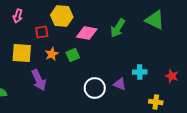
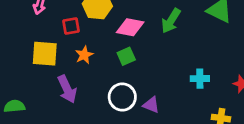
green square: (73, 55) -> (126, 56), moved
purple triangle: (120, 84) -> (151, 105), moved
white circle: (95, 88) -> (122, 97), moved

